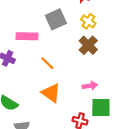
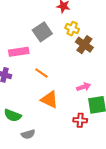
brown cross: (88, 45) -> (84, 45), moved

